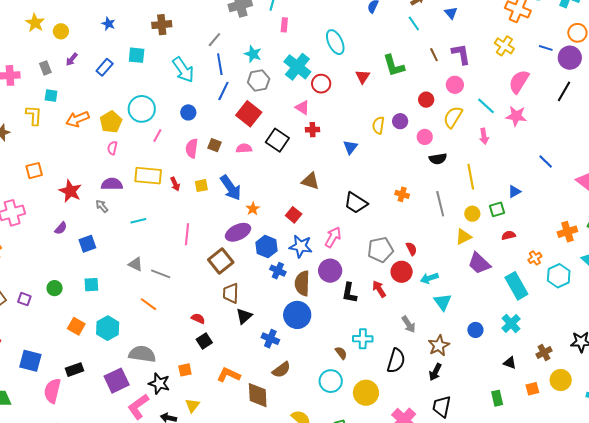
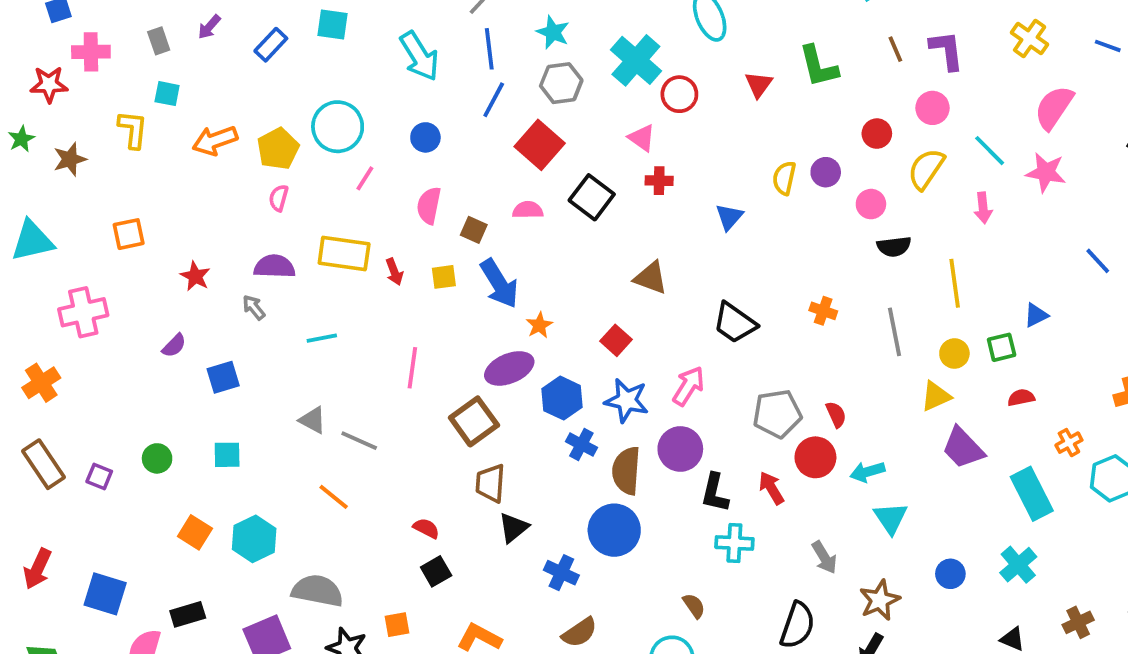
brown square: (215, 145) -> (474, 230), moved
red star: (70, 191) -> (195, 276), size x0.7
cyan cross: (363, 339) -> (734, 543), moved

